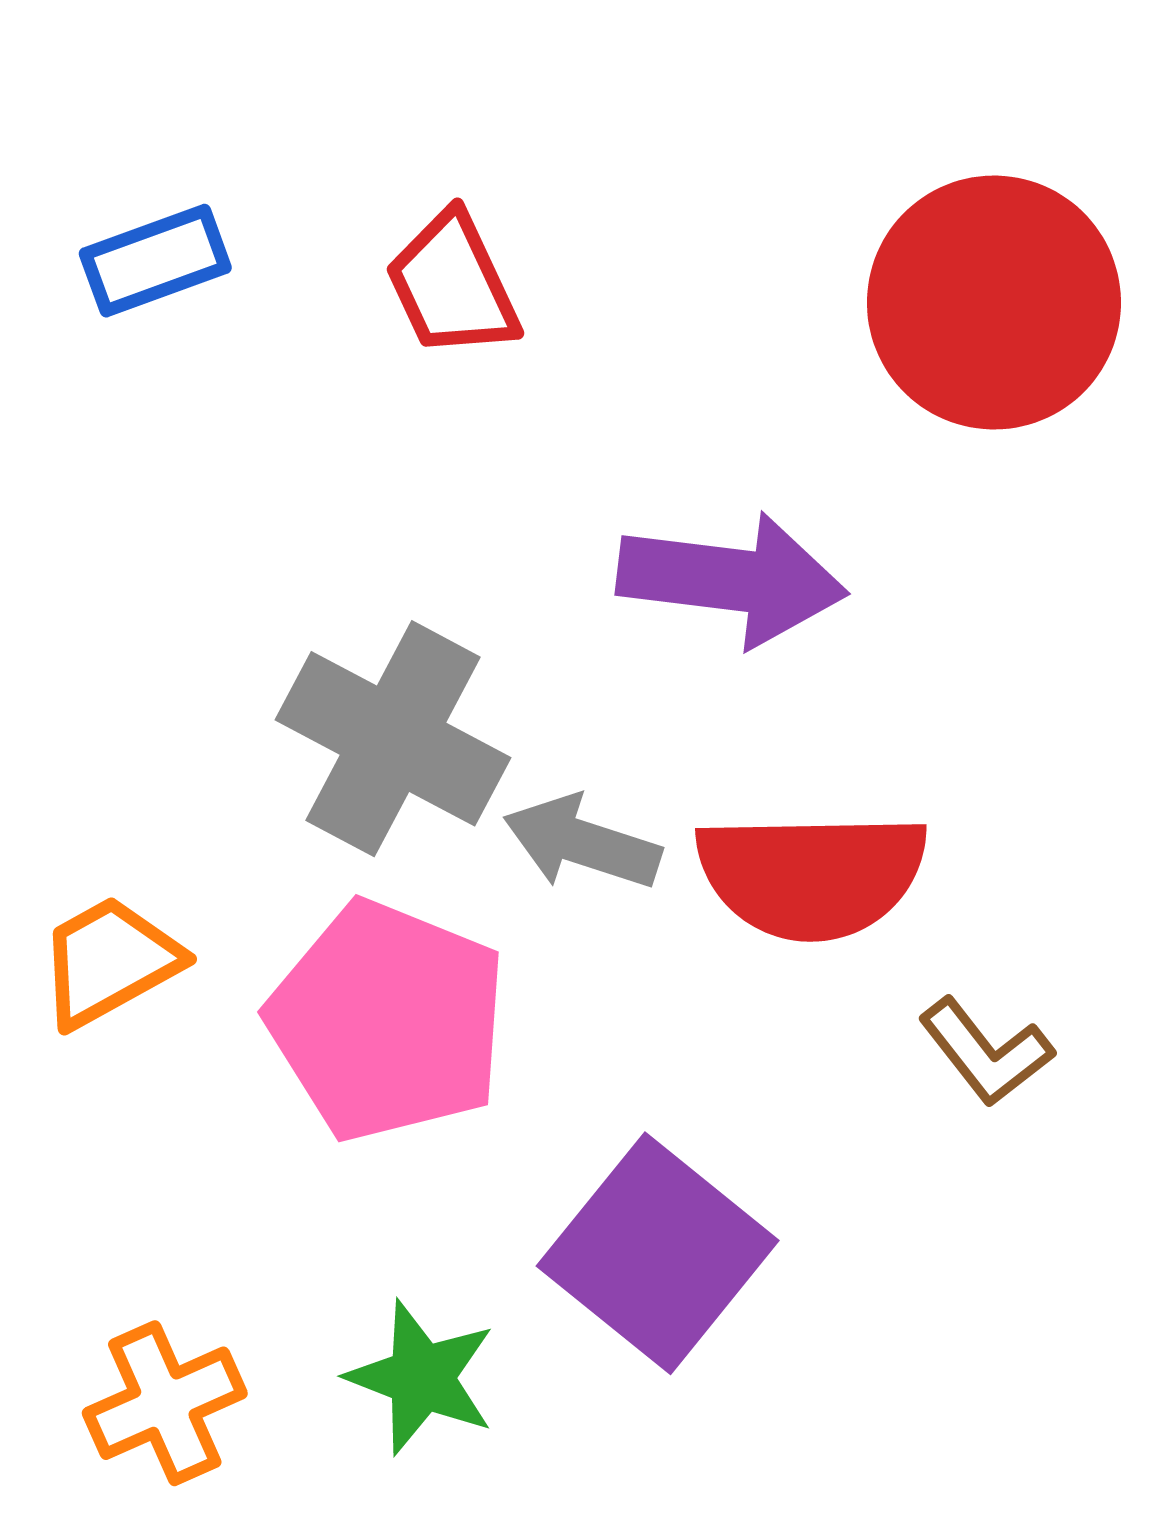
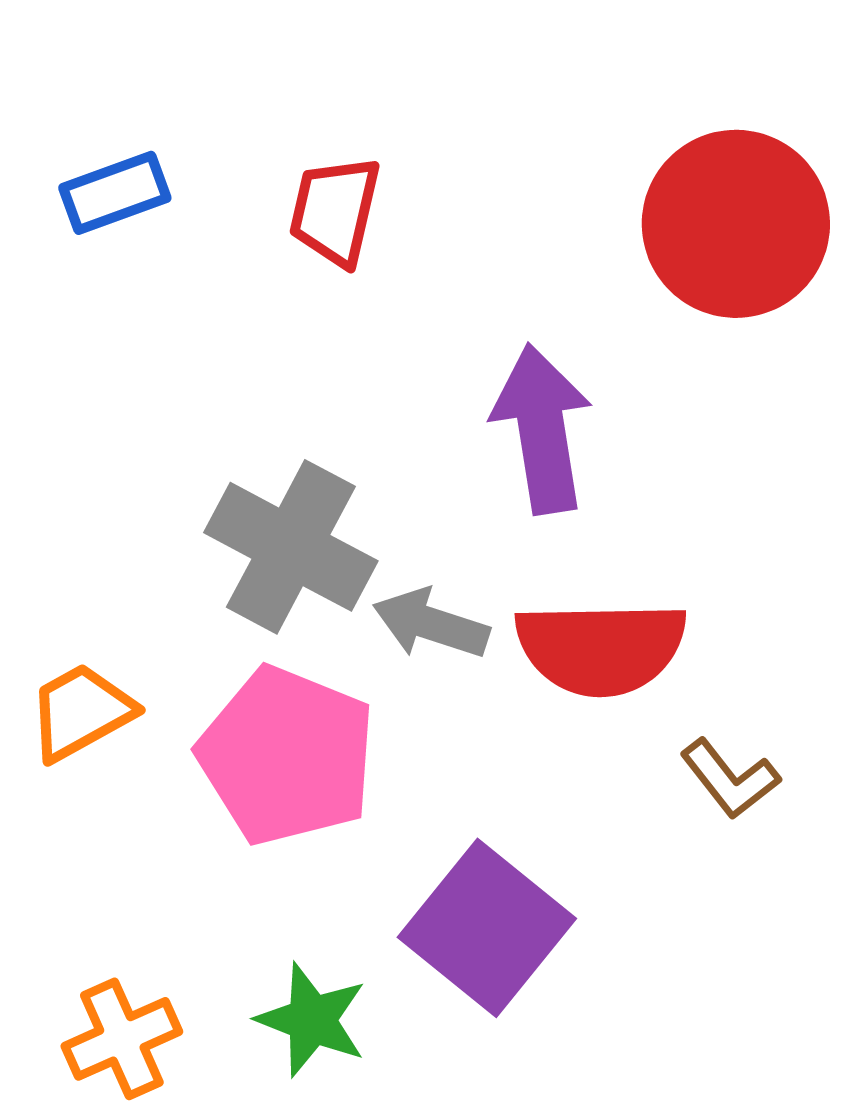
red trapezoid: (452, 285) -> (335, 211), turned 38
purple arrow: (732, 579) -> (542, 429), turned -106

